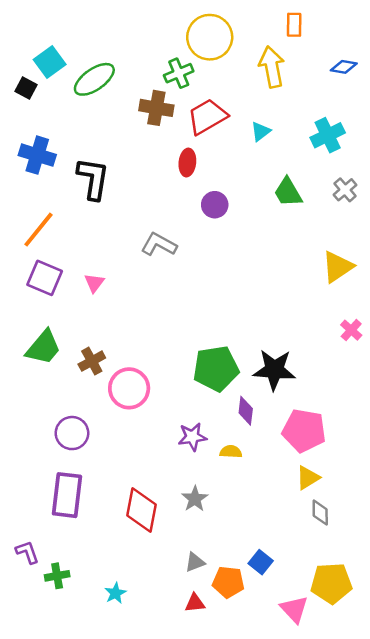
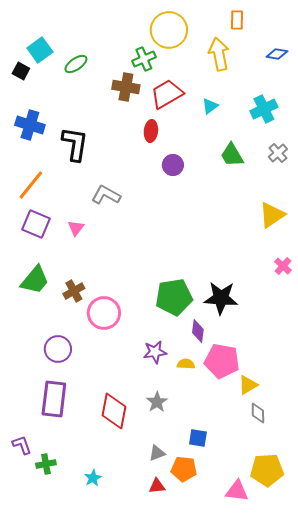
green ellipse: (94, 79) -> (76, 64), size x0.7
gray L-shape: (159, 244) -> (106, 195), moved
pink pentagon: (304, 431) -> (222, 361), moved
blue square: (261, 562) -> (198, 438), moved, turned -30
pink triangle: (294, 609) -> (237, 491), turned -40

